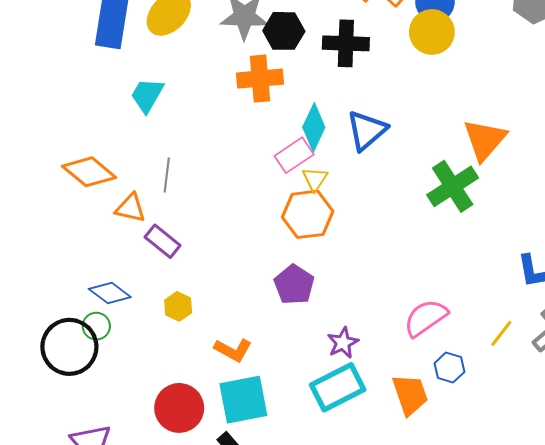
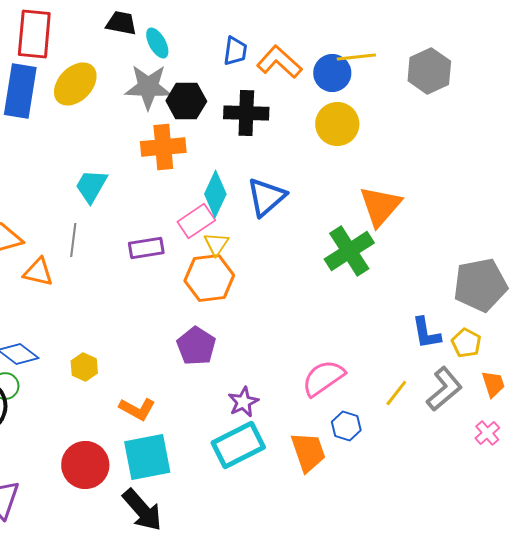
yellow circle: (432, 32) -> (337, 124), moved
cyan trapezoid: (147, 95) -> (91, 186), moved
purple rectangle: (163, 241) -> (146, 248), moved, turned -48

